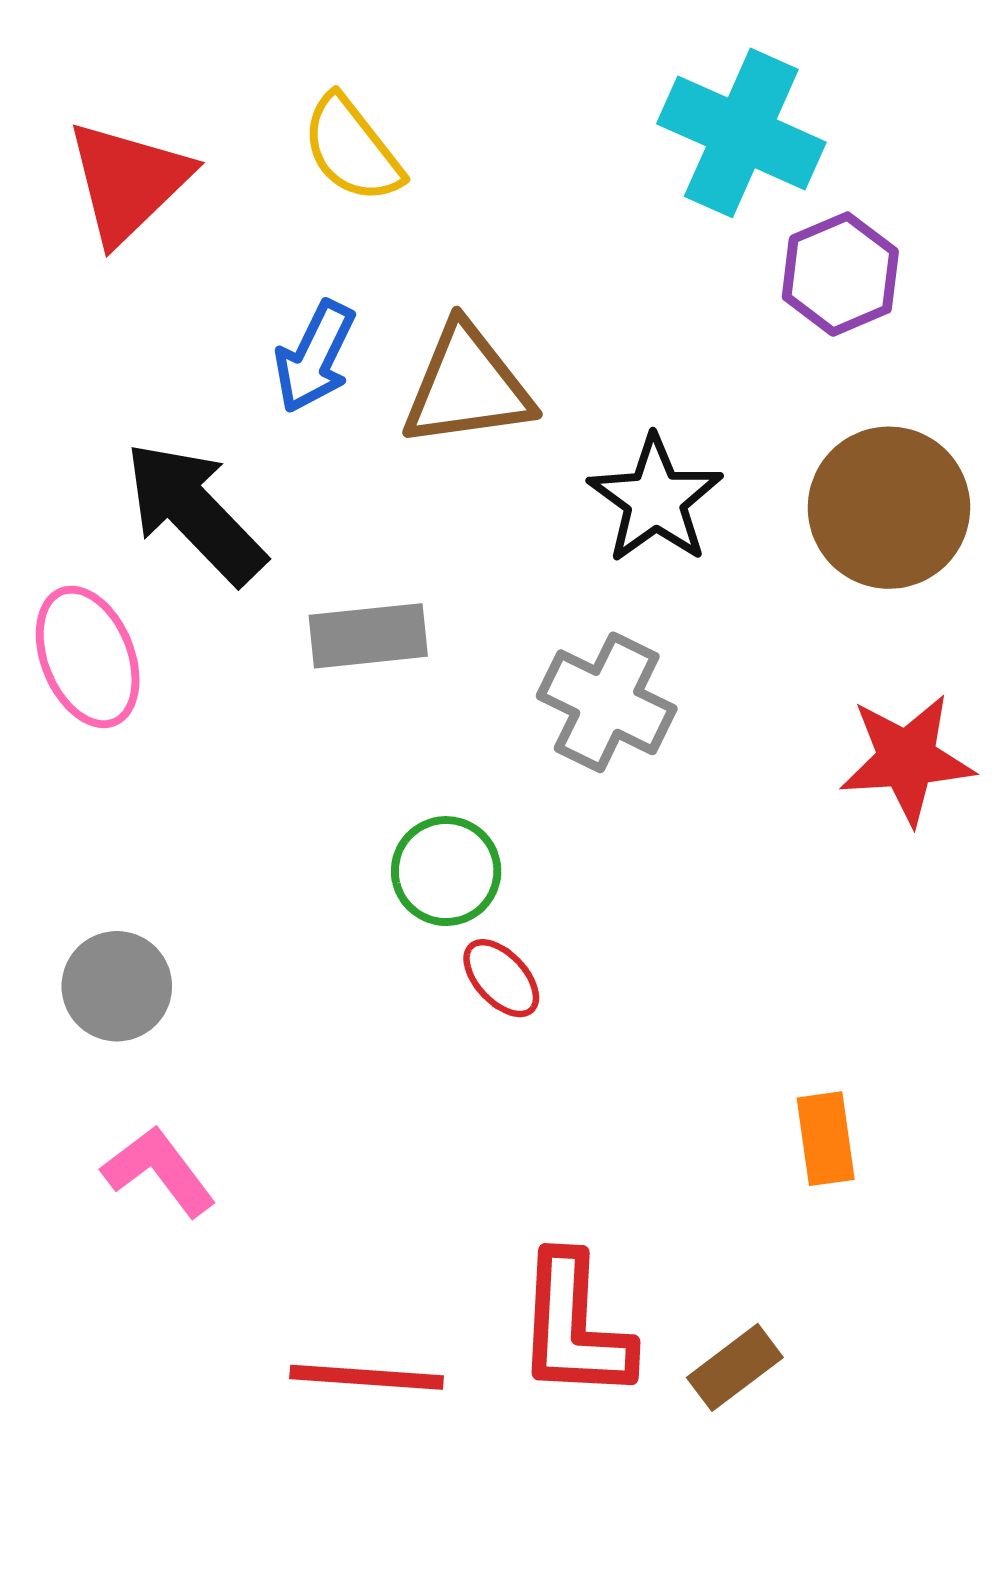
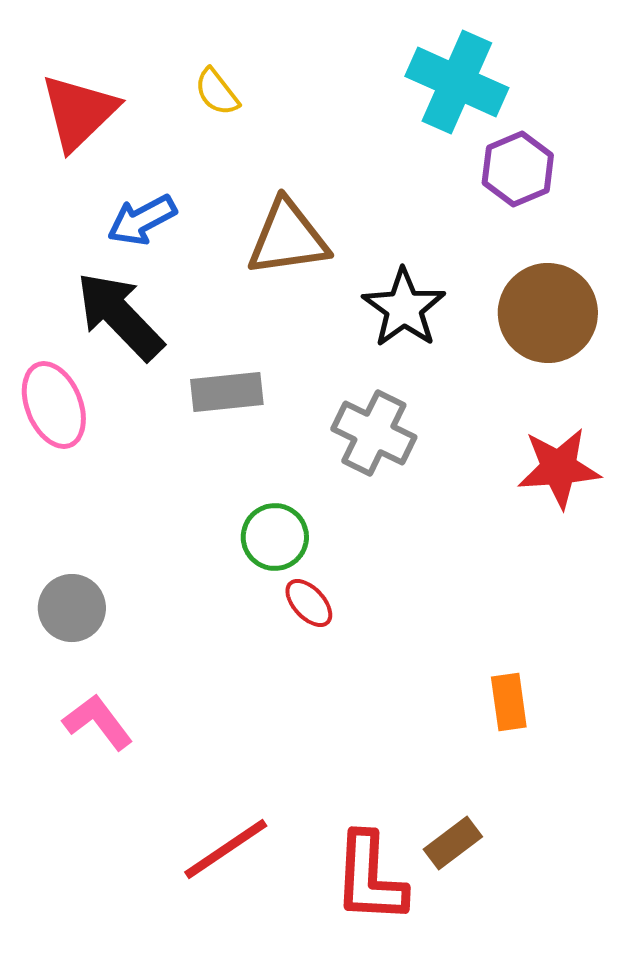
yellow semicircle: (352, 149) -> (217, 92), size x0.7
blue arrow: (315, 357) -> (142, 220), moved, turned 36
red L-shape: (574, 1327) -> (370, 878), moved
red line: (367, 1377) -> (226, 849), turned -38

